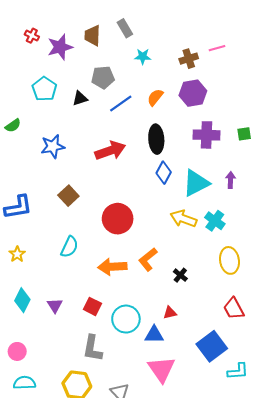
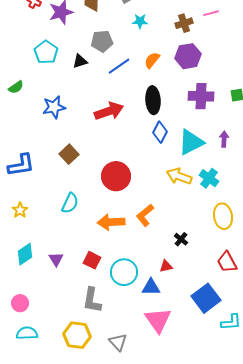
black cross: (180, 275) -> (181, 239), moved
cyan diamond: (22, 300) -> (25, 254), turned 30

